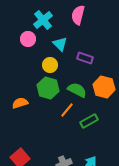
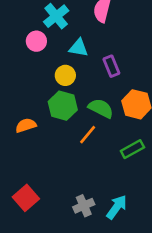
cyan triangle: (60, 44) -> (79, 48), turned -35
purple rectangle: (85, 58) -> (111, 66), turned 49
green rectangle: (89, 121) -> (132, 149), moved

